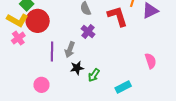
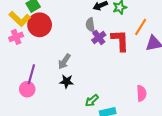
purple cross: (88, 31) -> (99, 37), moved
purple line: (52, 52) -> (31, 74), moved
green arrow: (94, 75) -> (92, 101), moved

